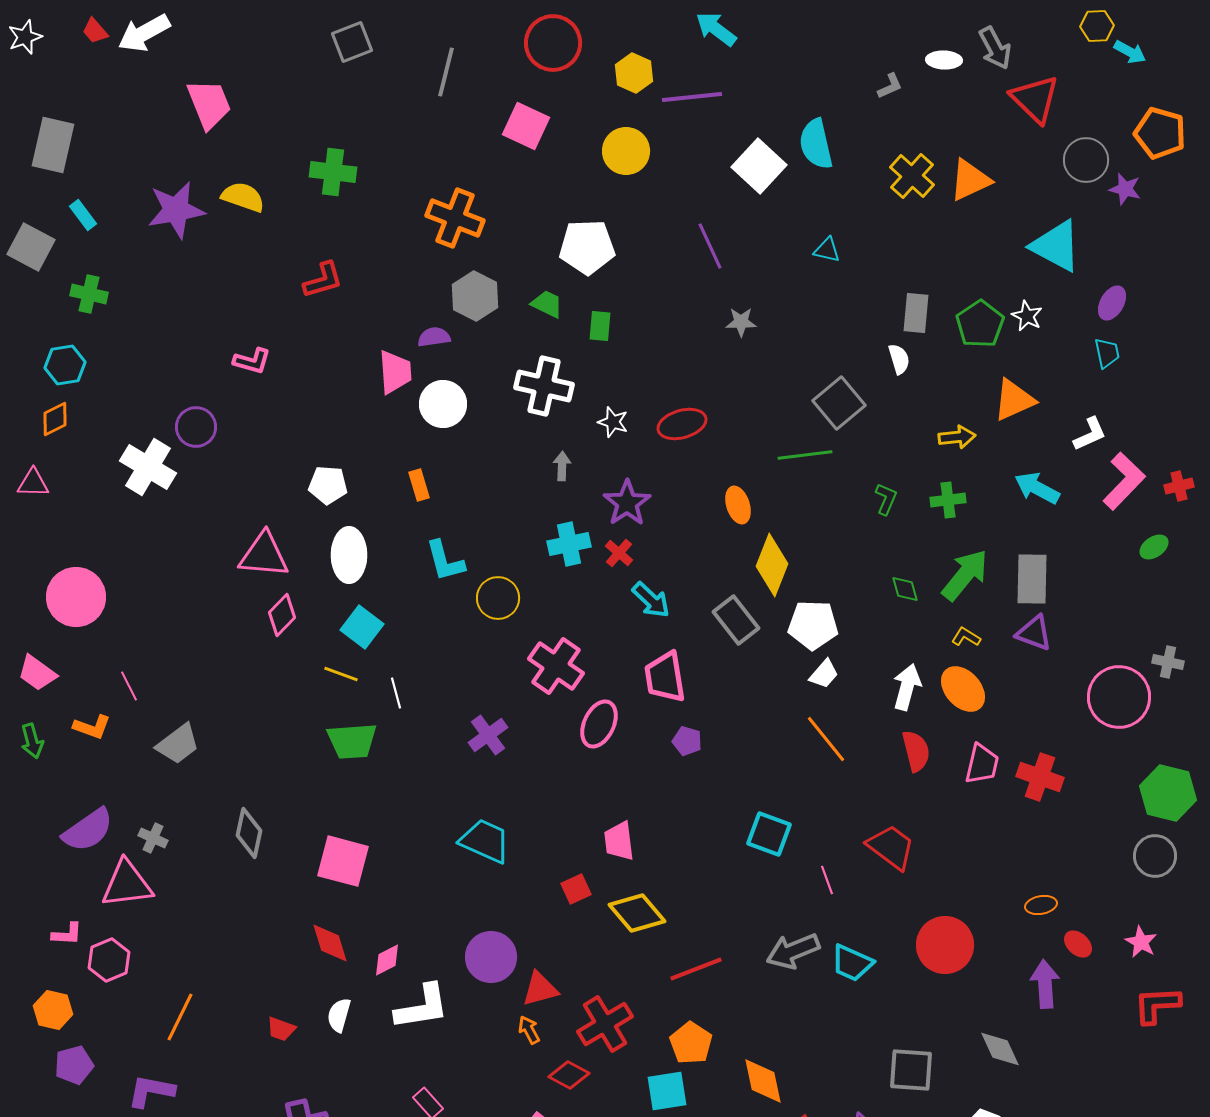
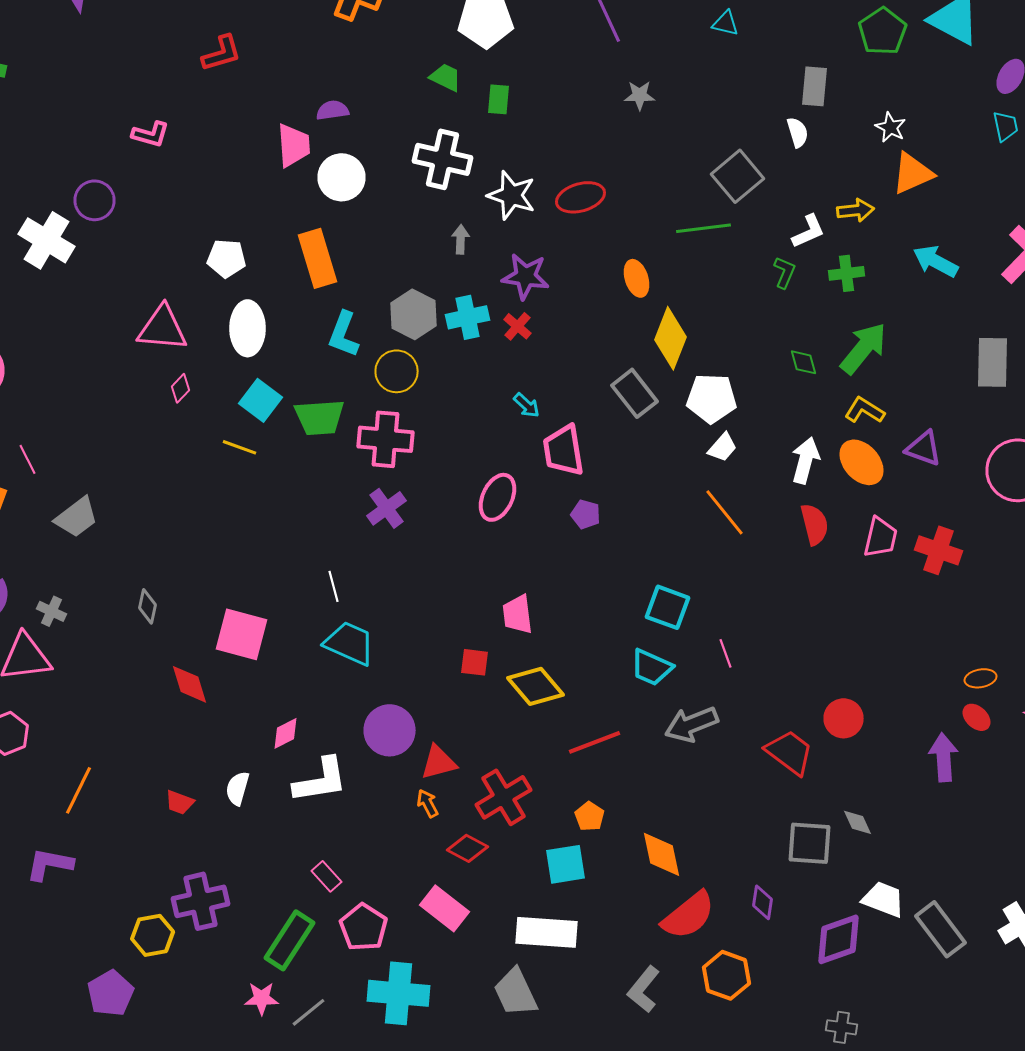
gray hexagon: (475, 296) -> (414, 314), moved
white star: (1027, 316) -> (890, 127), moved
green pentagon: (980, 324) -> (882, 31), moved
white star: (613, 422) -> (512, 195), size x1.6
white L-shape: (1090, 434) -> (808, 231), moved
orange rectangle: (419, 485) -> (318, 258), size x1.8
purple star: (627, 503) -> (526, 276), turned -30
cyan L-shape: (445, 561) -> (344, 334), turned 36
gray rectangle: (1032, 579) -> (992, 362), moved
cyan arrow: (651, 600) -> (526, 405), moved, size x0.7
pink diamond: (282, 615) -> (180, 388), size x0.7
purple triangle: (1034, 633) -> (924, 448), moved
yellow L-shape: (966, 637) -> (864, 410), size x1.4
pink cross: (556, 666) -> (386, 439), moved, turned -30
white line: (396, 693) -> (334, 586), moved
green trapezoid: (352, 741) -> (320, 417), moved
gray diamond: (249, 833) -> (148, 606), size x0.7
cyan trapezoid: (485, 841) -> (350, 643), moved
red trapezoid: (891, 847) -> (790, 752), moved
red square: (576, 889) -> (474, 662), turned 32
orange ellipse: (1041, 905) -> (980, 678), moved
red diamond: (330, 943) -> (190, 684), moved
red circle: (945, 945) -> (844, 718), size x0.7
cyan trapezoid: (852, 963) -> (652, 667), moved
orange pentagon: (691, 1043) -> (590, 816), size x0.7
gray diamond: (1000, 1049) -> (858, 822), moved, size x0.7

